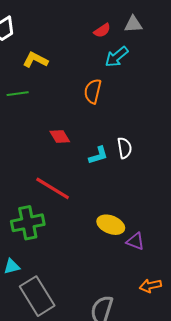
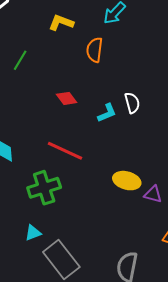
yellow L-shape: (35, 60) -> (61, 23), moved
green line: (18, 94) -> (20, 60), turned -45

